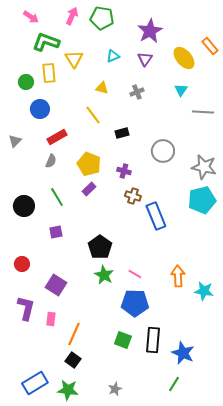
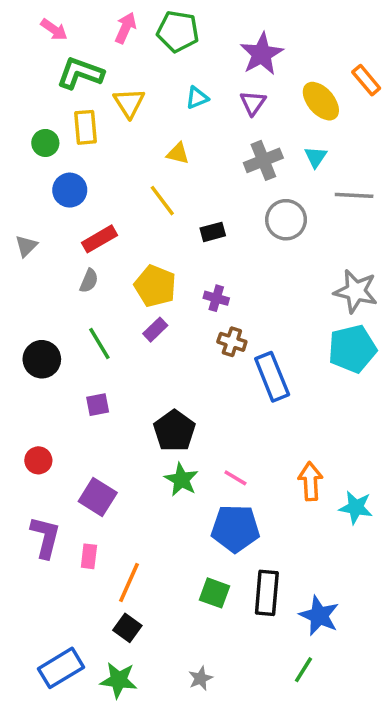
gray cross: (137, 92) -> (263, 160), moved, size x1.5
gray circle: (163, 151) -> (286, 220), moved

